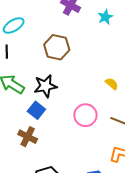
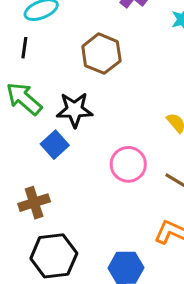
brown cross: (28, 137) -> (34, 203), moved, turned 36

